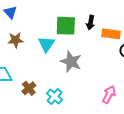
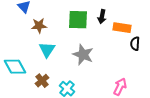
brown star: (16, 40) -> (39, 26), moved
cyan triangle: (46, 44) -> (47, 50), moved

